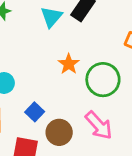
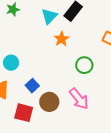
orange star: (69, 64) -> (61, 39), moved
green circle: (103, 80) -> (84, 65), size x0.7

